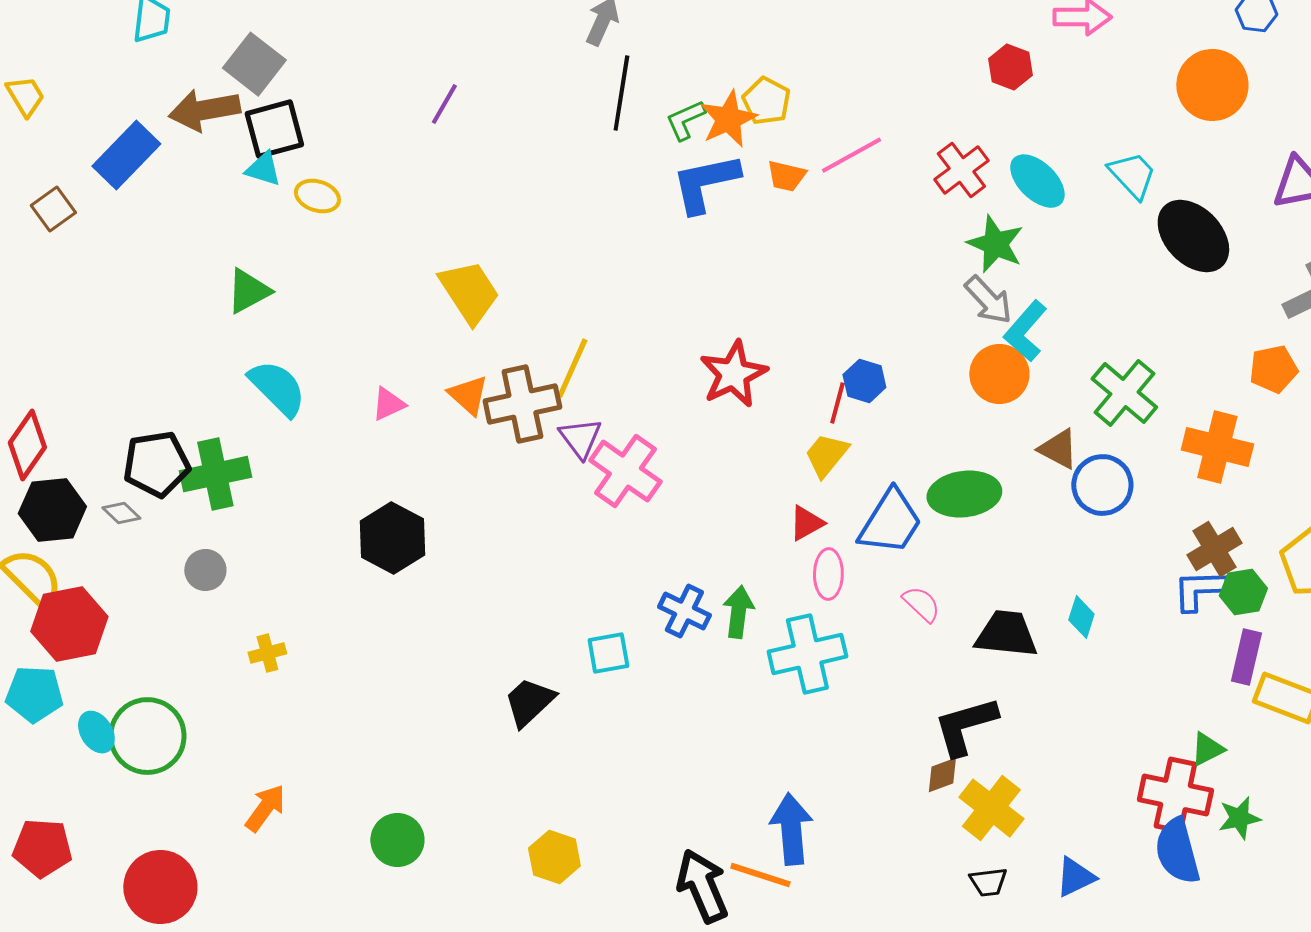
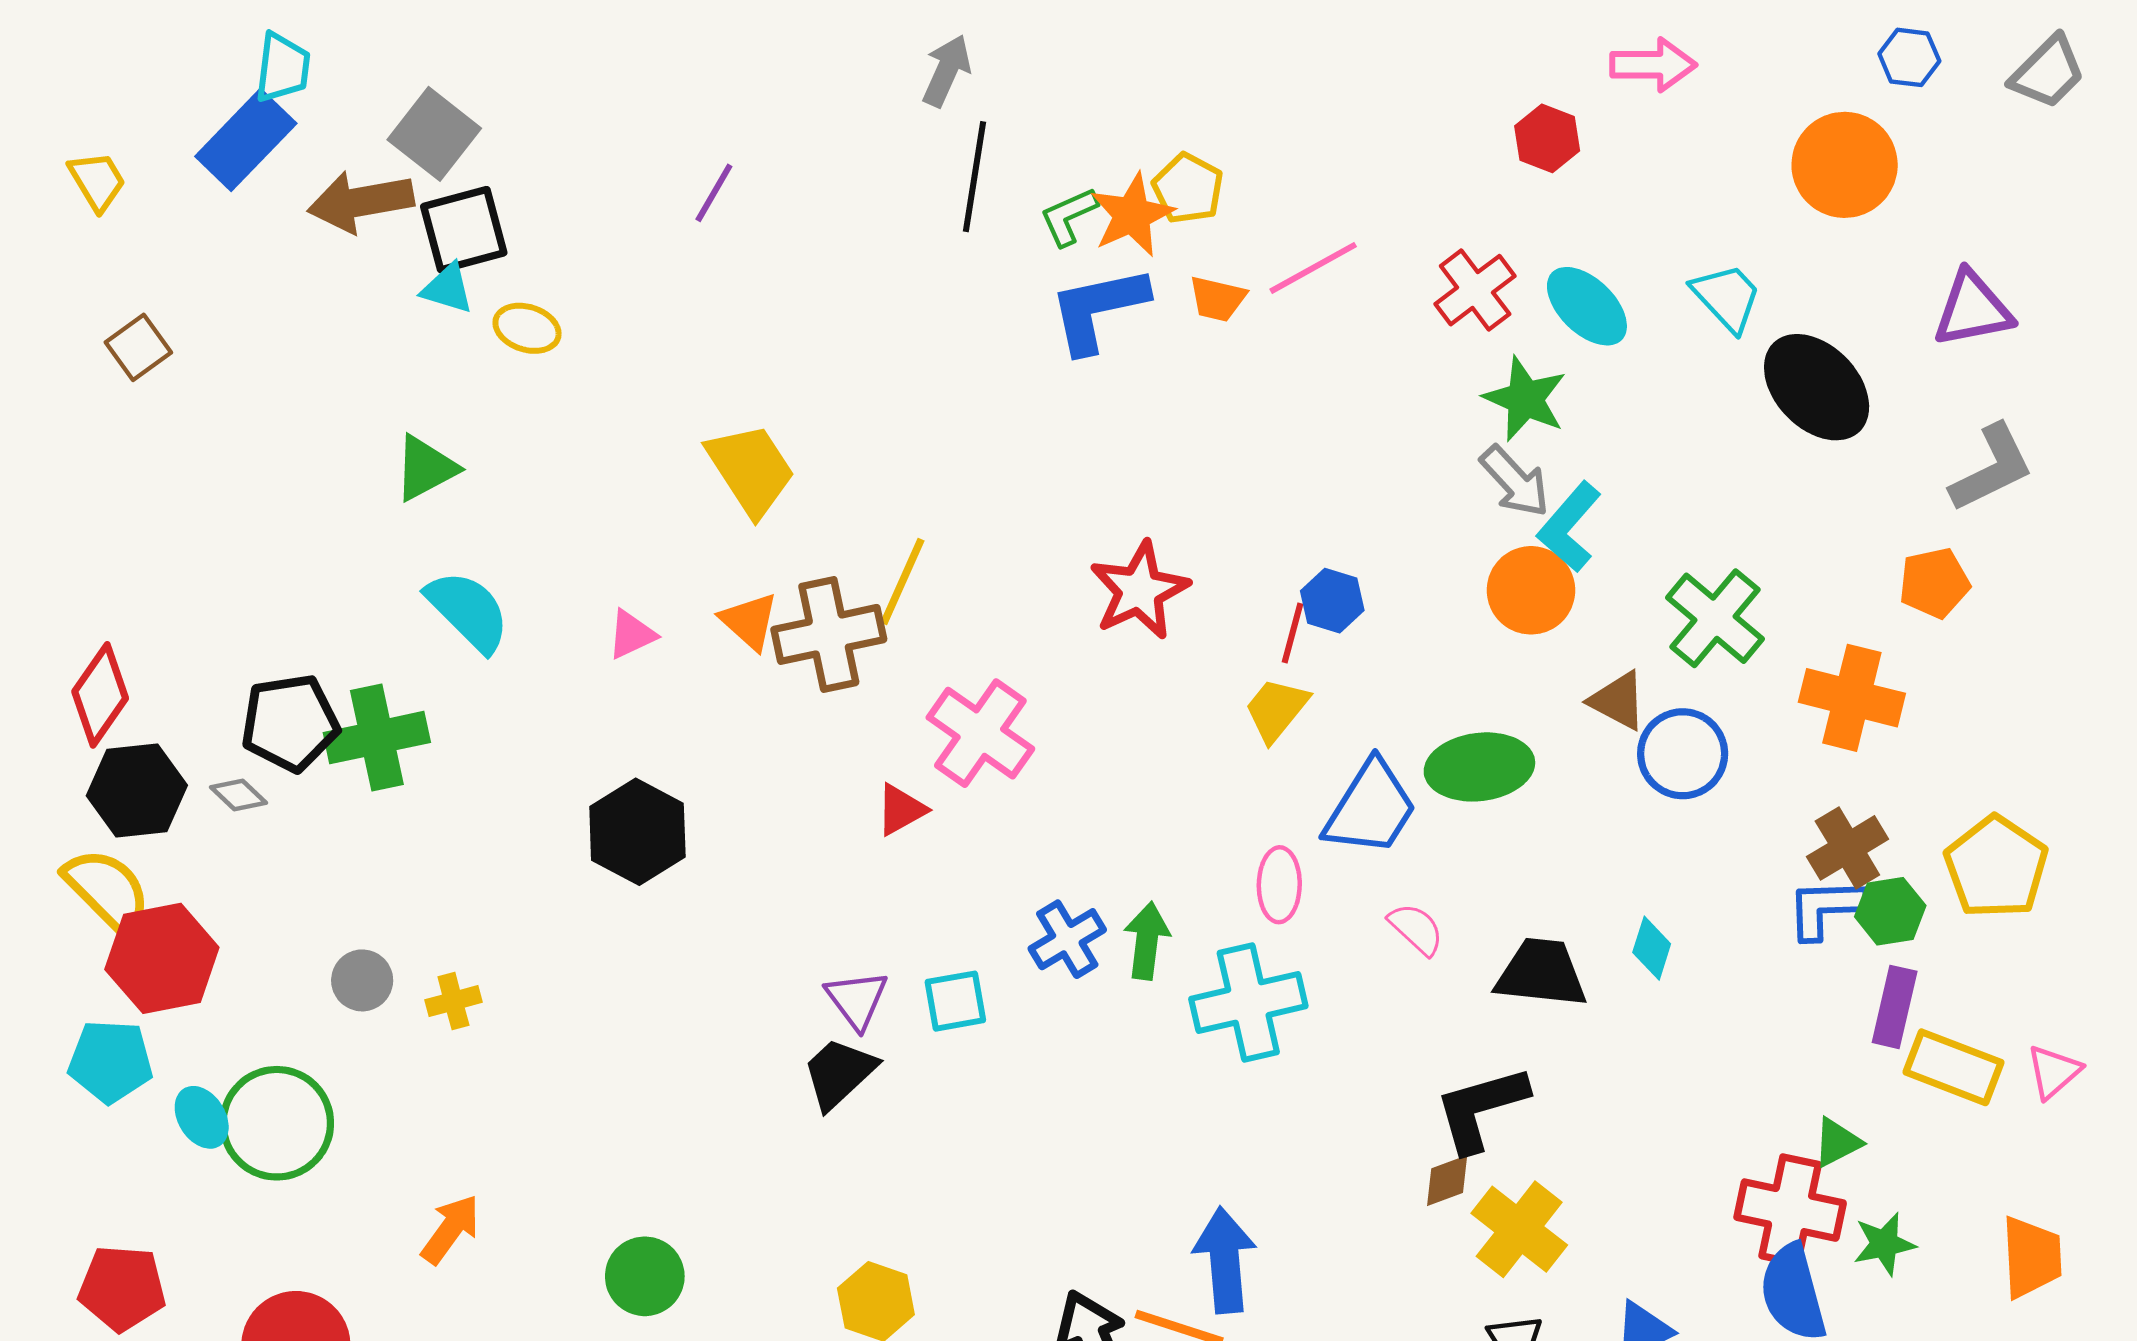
blue rectangle: (126, 155) -> (246, 140), moved
purple triangle: (580, 438) -> (857, 1000), moved
red triangle: (806, 523) -> (901, 810), moved
gray circle: (205, 570) -> (362, 980), moved
blue cross: (684, 611) -> (1067, 939), turned 33

